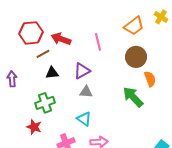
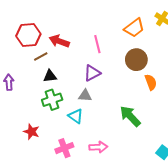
purple triangle: (82, 71) -> (92, 73), moved
green arrow: (133, 97) -> (130, 116), moved
green cross: (45, 103) -> (52, 100), moved
cyan triangle: (84, 119) -> (76, 116), moved

